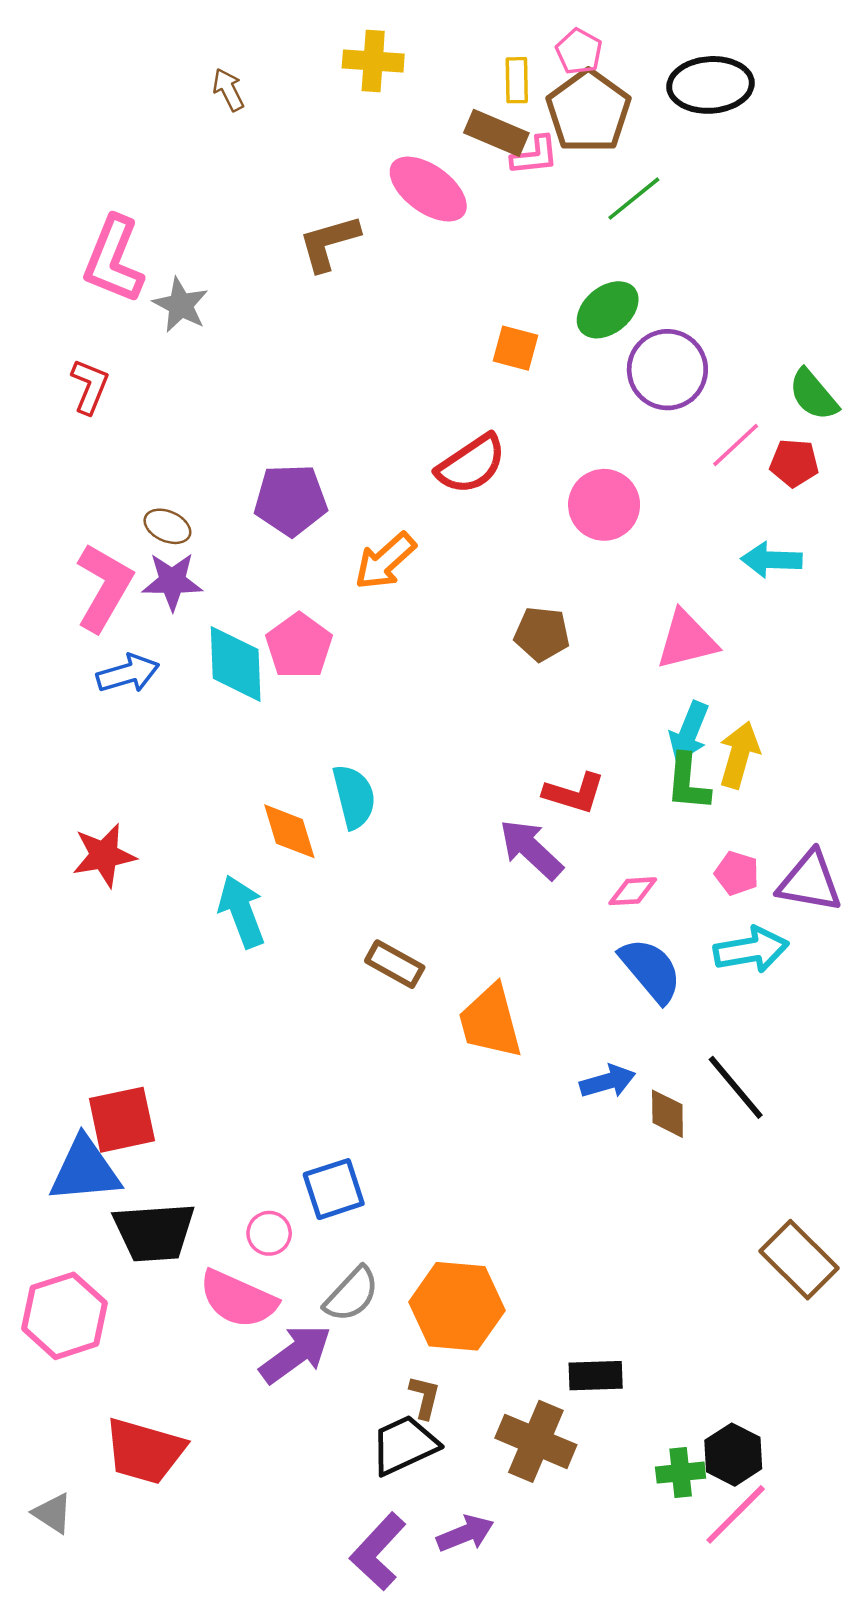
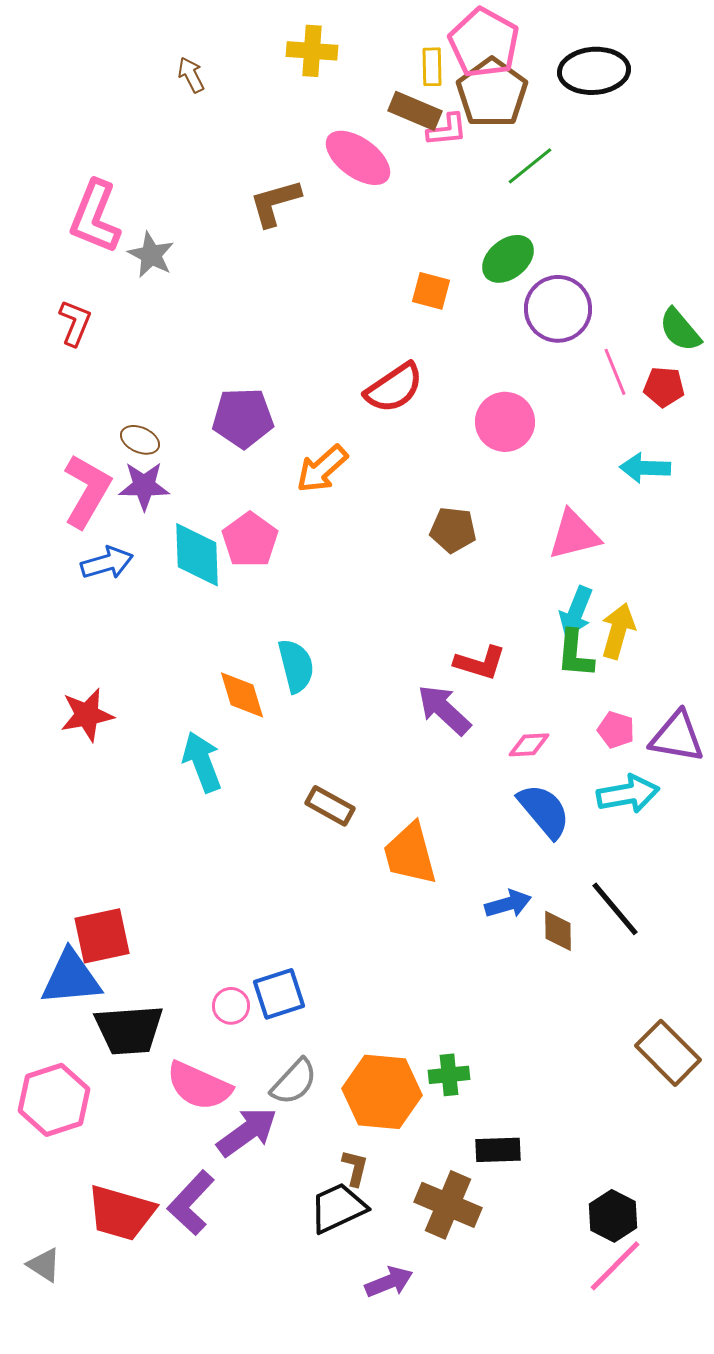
pink pentagon: (579, 51) -> (484, 43), size x1.8
pink line: (736, 445) -> (615, 372), turned -69
pink circle: (269, 1233) -> (231, 1006), moved
green cross: (681, 1473) -> (449, 1075), moved
purple L-shape: (378, 1551) -> (191, 1203), moved

